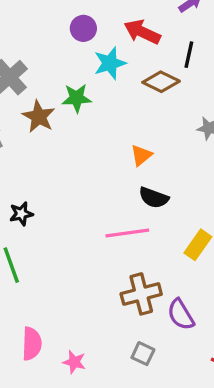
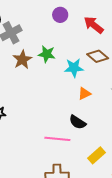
cyan star: (110, 63) -> (74, 68), moved
orange triangle: (141, 155) -> (84, 94), moved

